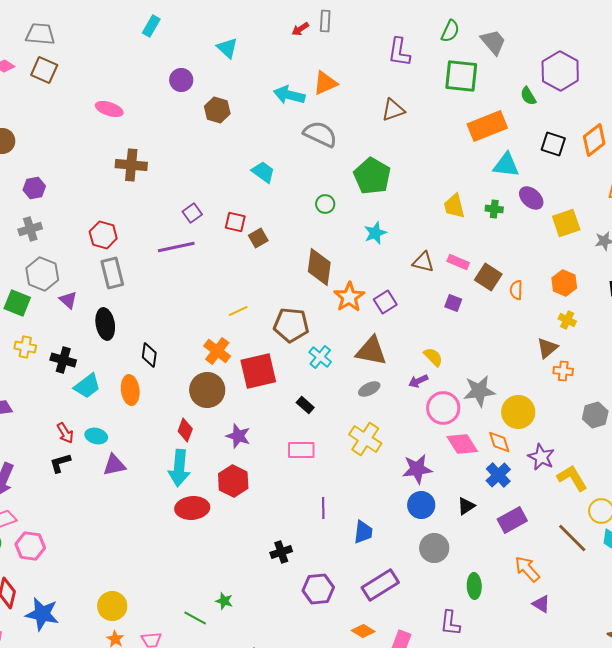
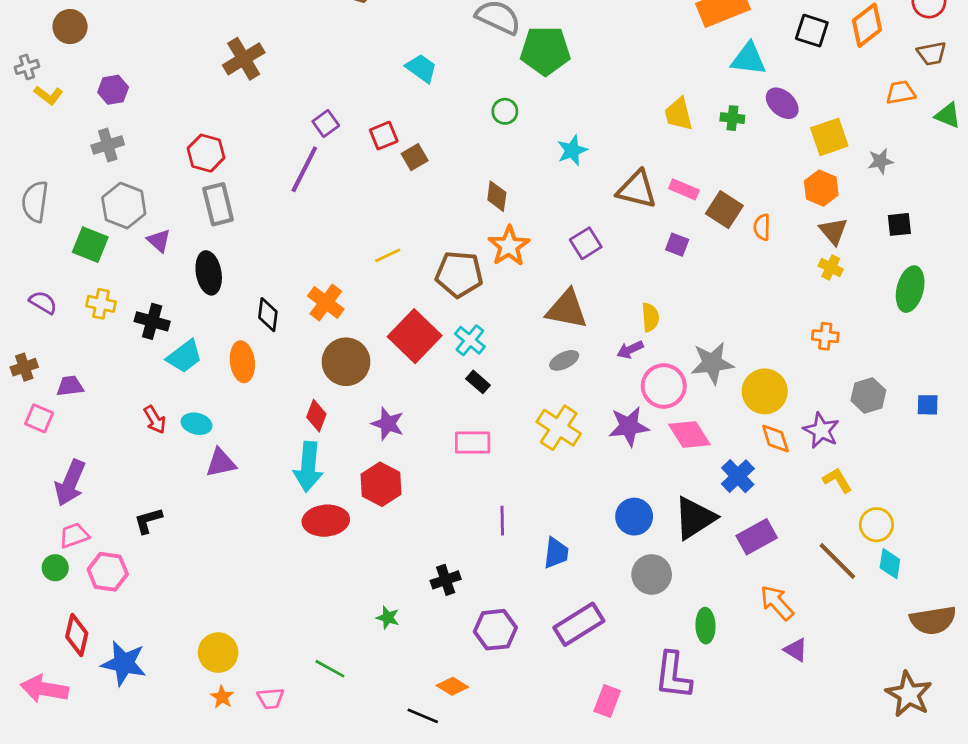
brown cross: (131, 165) -> (244, 59), turned -36
green pentagon: (372, 176) -> (545, 51), moved, turned -30
red square: (235, 222) -> (384, 136), turned -35
purple line: (176, 247) -> (304, 169), turned -51
brown triangle: (423, 262) -> (637, 189), size x1.4
brown diamond: (319, 267) -> (497, 196), size x0.6
orange hexagon: (564, 283) -> (821, 188), moved
orange star: (349, 297) -> (509, 246), moved
brown triangle: (547, 348) -> (833, 231), moved, turned -30
orange cross: (217, 351) -> (326, 303), moved
cyan cross: (320, 357) -> (470, 340), moved
yellow semicircle: (433, 357) -> (650, 317), turned 40
red square: (258, 371) -> (415, 336), turned -33
orange diamond: (499, 442) -> (775, 438), moved
purple star: (541, 457) -> (821, 430), moved
black L-shape: (60, 463) -> (148, 521), moved
purple star: (417, 469) -> (629, 426), moved
yellow L-shape: (572, 478) -> (837, 480), size x0.7
black triangle: (466, 506) -> (695, 518), size x1.8
green star: (224, 601) -> (388, 618), moved
purple L-shape: (450, 623) -> (673, 675), size x1.4
orange diamond: (363, 631) -> (452, 686), moved

